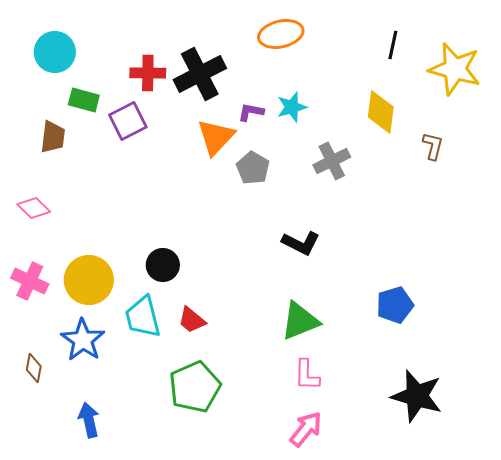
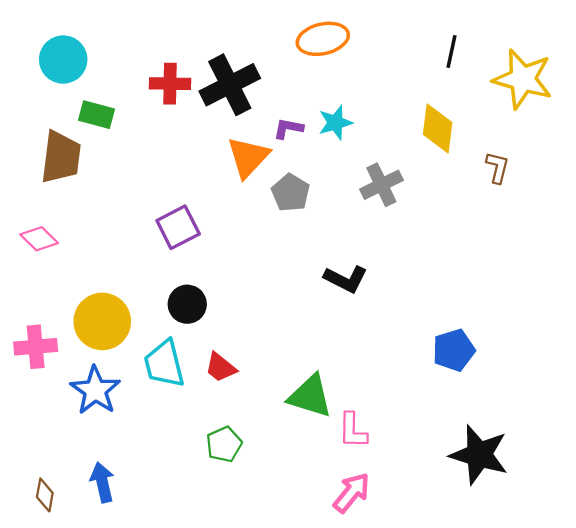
purple square: (128, 121) -> (178, 227), moved
brown trapezoid: (53, 137) -> (61, 157), size x1.4
pink cross: (30, 281) -> (36, 347), moved, turned -30
green triangle: (300, 321) -> (310, 396), moved, turned 39
brown diamond: (34, 368) -> (45, 495), moved
green pentagon: (195, 387) -> (224, 444), size x0.6

